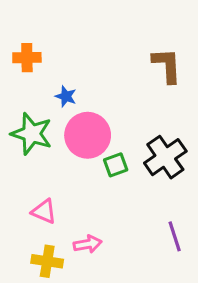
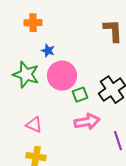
orange cross: (27, 58) -> (33, 23), moved
pink arrow: (88, 244) -> (87, 122), moved, size x1.4

